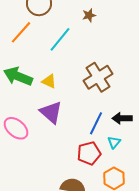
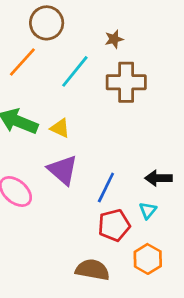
brown cross: (98, 77) -> (126, 82), moved, turned 32
blue line: (96, 123) -> (106, 187), moved

